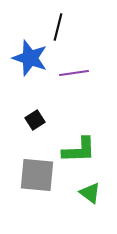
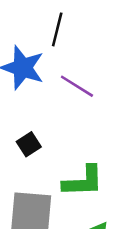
purple line: (74, 73) -> (77, 86), turned 40

